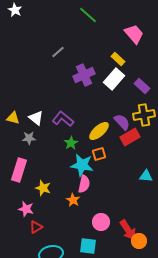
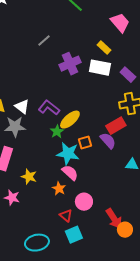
white rectangle: (114, 79) -> (100, 68), turned 60
purple semicircle: (122, 122) -> (108, 141), moved
yellow ellipse: (99, 131) -> (70, 120), moved
gray star: (29, 138) -> (15, 127), size x1.5
pink semicircle: (84, 184) -> (70, 173), turned -60
pink circle: (101, 222) -> (84, 202), moved
red triangle: (36, 227) -> (66, 216), moved, turned -48
cyan square: (88, 246) -> (74, 235), turned -30

